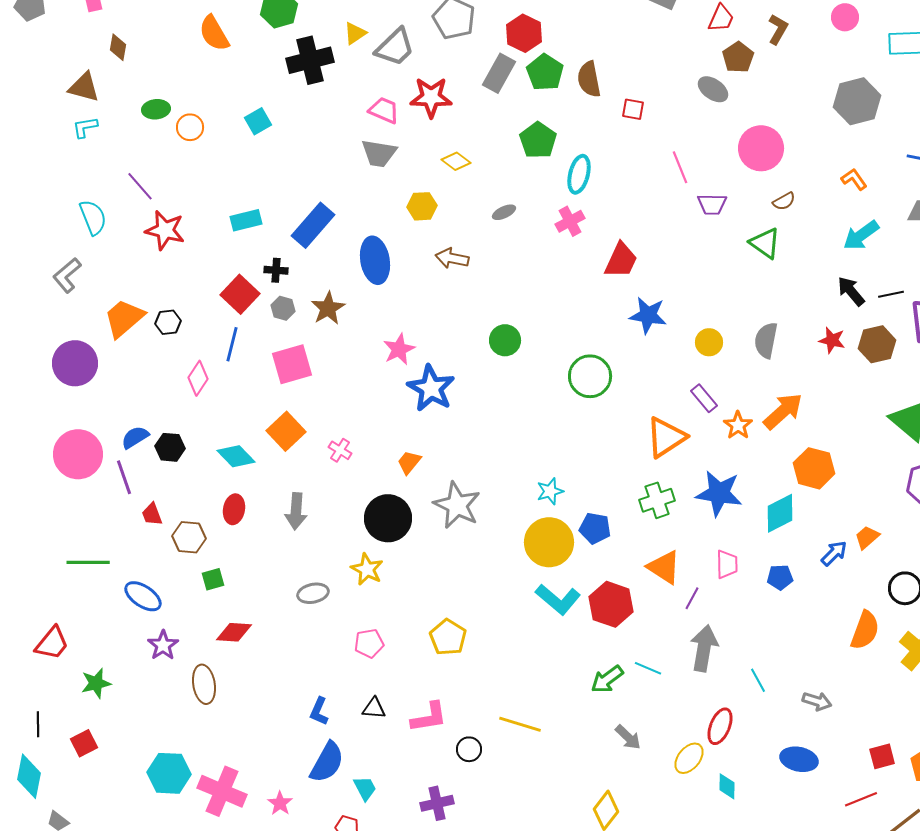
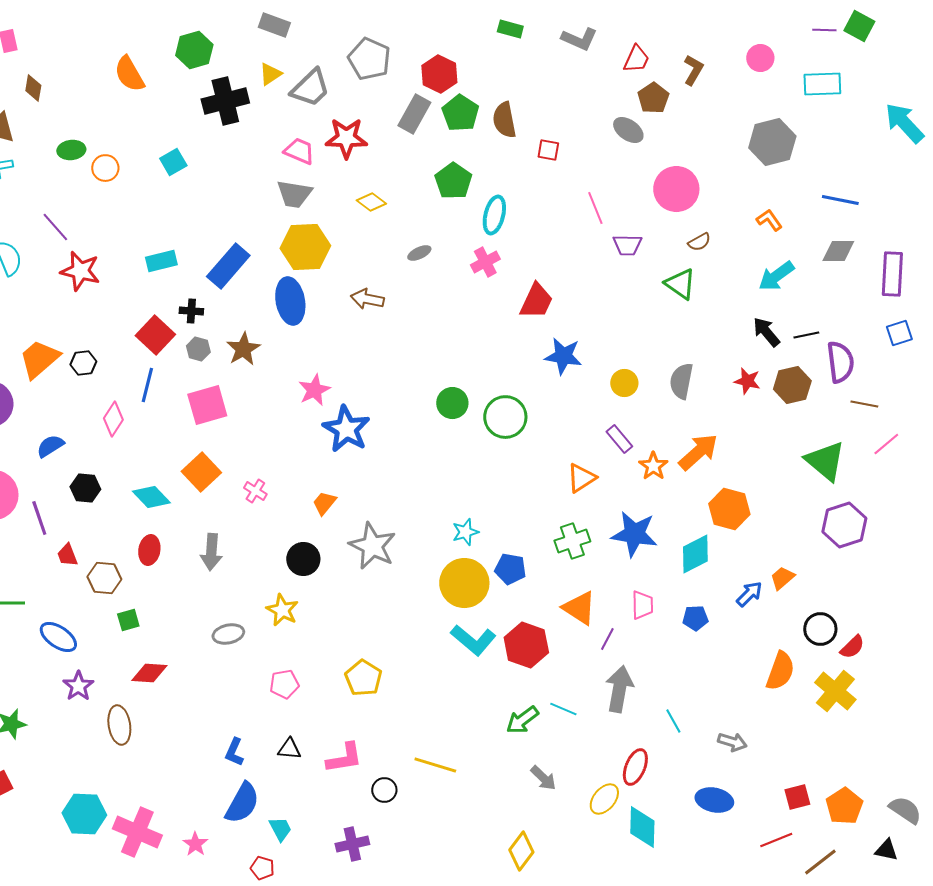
yellow hexagon: (422, 206) -> (305, 247), moved, size x1.6
green circle: (505, 340) -> (452, 403), moved
blue semicircle: (135, 437) -> (50, 446), moved
orange triangle: (666, 437) -> (581, 478), size x0.7
black circle: (388, 518) -> (303, 559), size x0.7
cyan diamond: (727, 786) -> (642, 827), size x1.6

